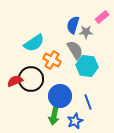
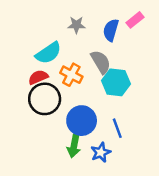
blue semicircle: (73, 25) -> (111, 30), moved
gray star: (86, 32) -> (76, 25), moved
red semicircle: (15, 81) -> (38, 77), moved

